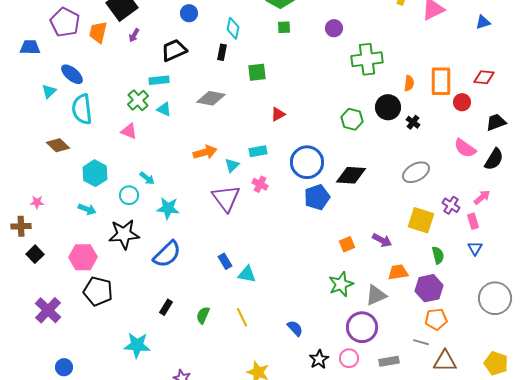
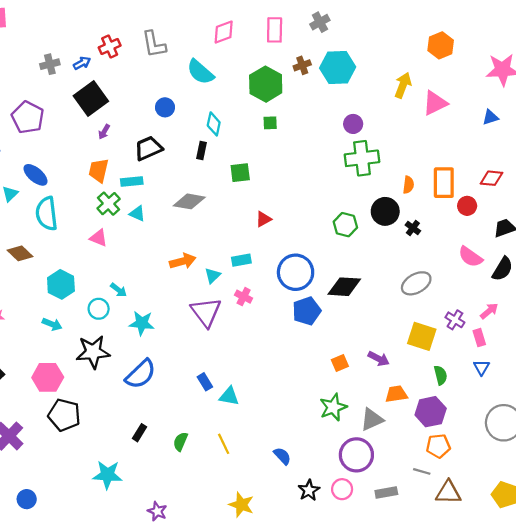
purple circle: (334, 28) -> (353, 124), moved
orange trapezoid: (98, 32) -> (99, 170), moved

